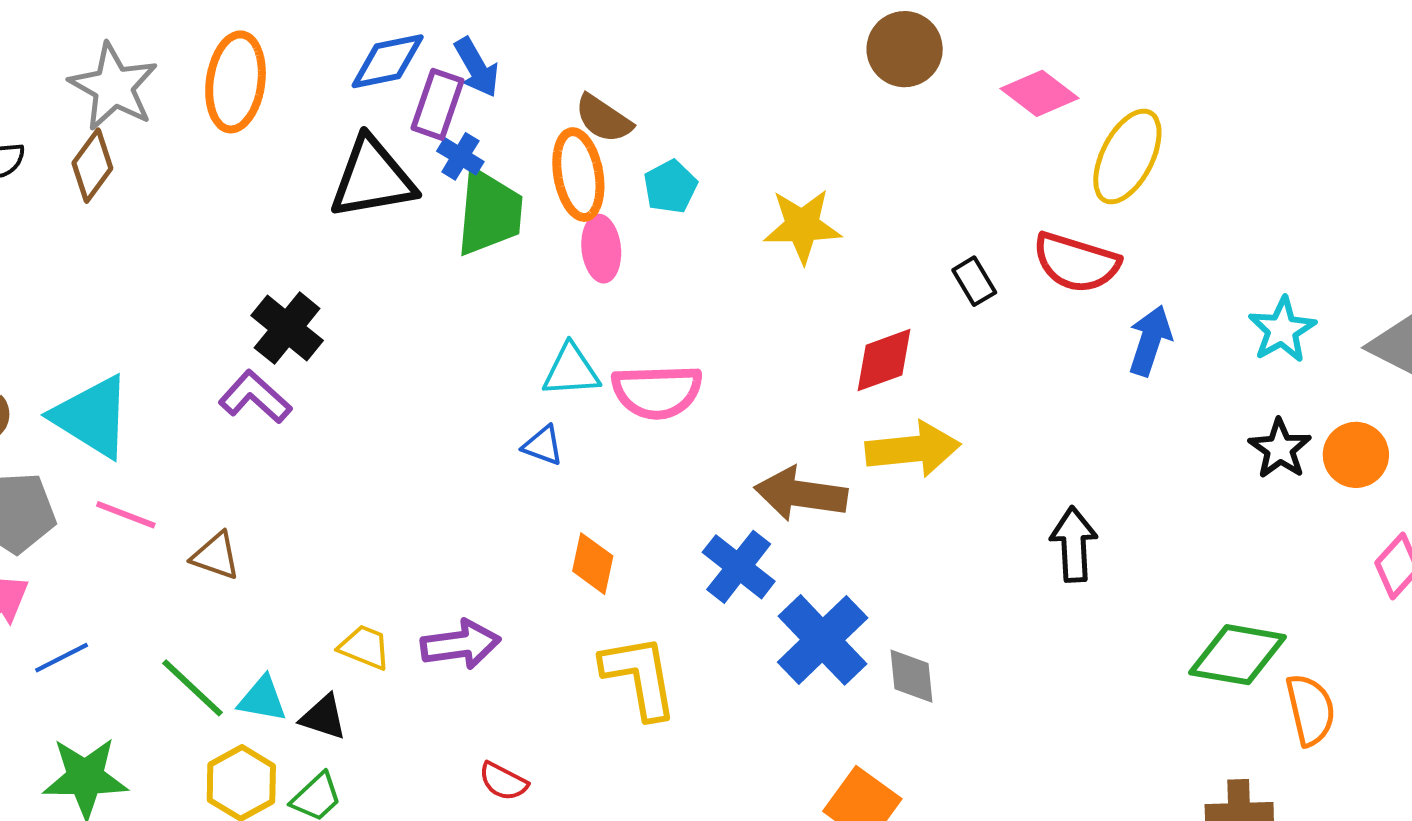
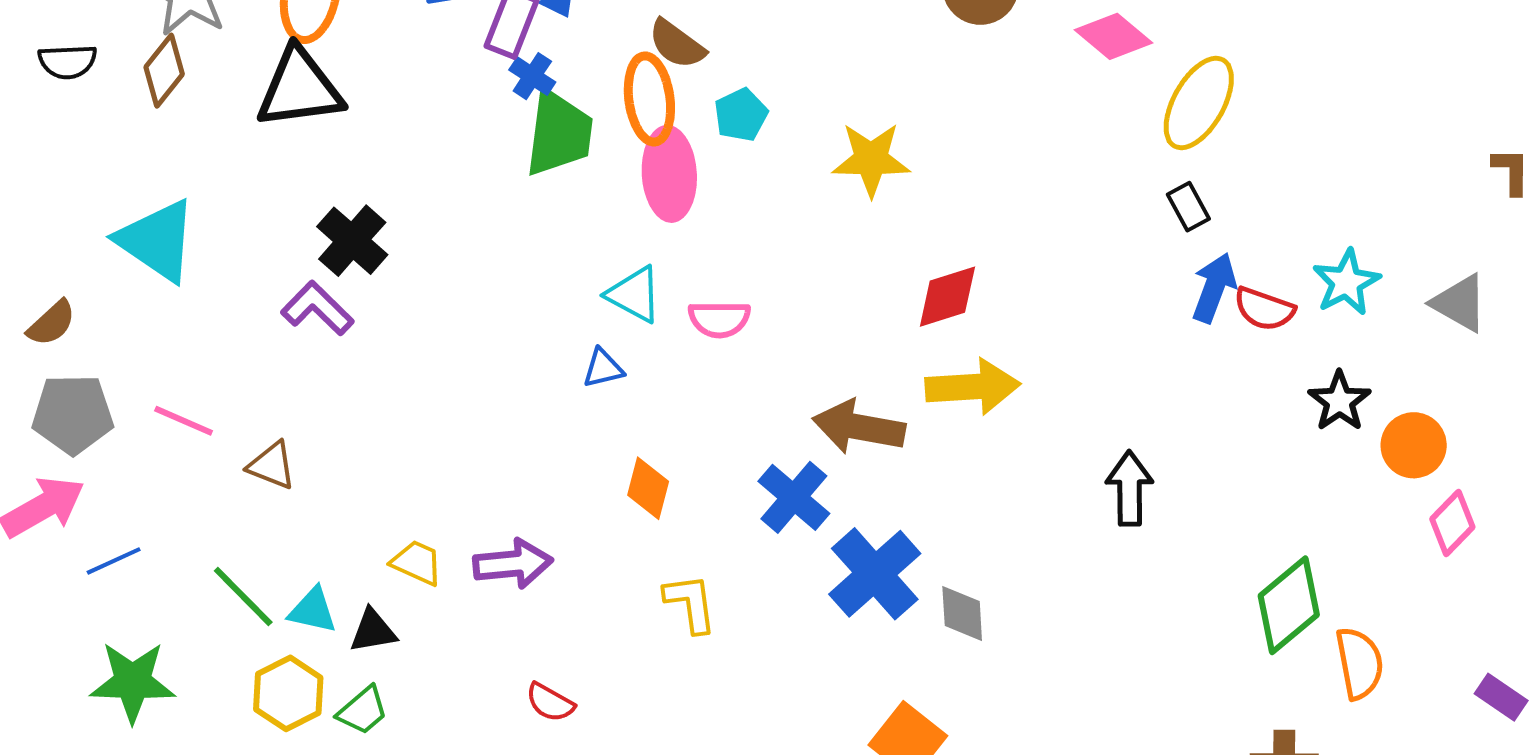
black triangle: (372, 178) -> (300, 88), moved
pink ellipse: (601, 249) -> (669, 174), size x1.4
red semicircle: (1076, 262) -> (1264, 309), moved, size x0.7
black rectangle: (974, 281) -> (1188, 207), moved
cyan triangle: (571, 371) -> (634, 295), turned 30
pink semicircle: (657, 392) -> (719, 319), size x0.7
cyan triangle: (92, 417) -> (157, 240), moved
blue triangle: (543, 445) -> (603, 368), turned -36
orange circle: (1356, 455) -> (1414, 445), moved
green diamond: (1238, 655) -> (1289, 605), turned -52
yellow L-shape: (639, 677) -> (690, 603), size x0.7
black triangle: (323, 717) -> (373, 631), turned -30

